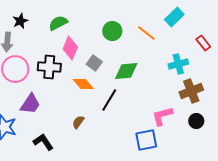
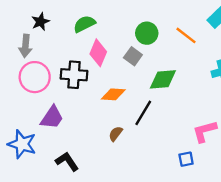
gray square: (94, 63) -> (133, 56), moved
orange diamond: (83, 84) -> (113, 94), turned -45
brown semicircle: (78, 122) -> (116, 134), moved
blue square: (146, 140) -> (186, 159), size x0.6

